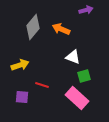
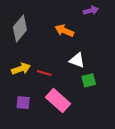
gray diamond: (33, 27) -> (20, 29), moved
red line: (42, 85) -> (44, 73), moved
pink rectangle: (77, 98) -> (58, 100), moved

